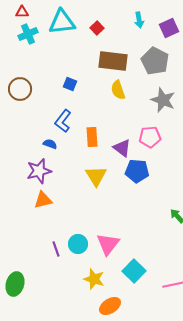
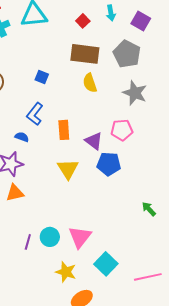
red square: (97, 28) -> (83, 21), moved
purple square: (169, 28) -> (141, 21), turned -36
purple line: (56, 249) -> (28, 242), turned 35

